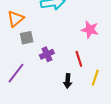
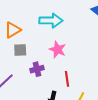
pink star: (90, 30) -> (58, 49), moved

